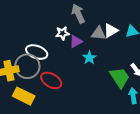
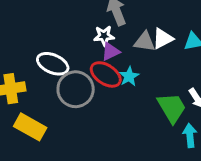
white star: (62, 33) -> (104, 36), moved
gray circle: (27, 66) -> (76, 89), moved
red ellipse: (51, 80) -> (106, 74), moved

